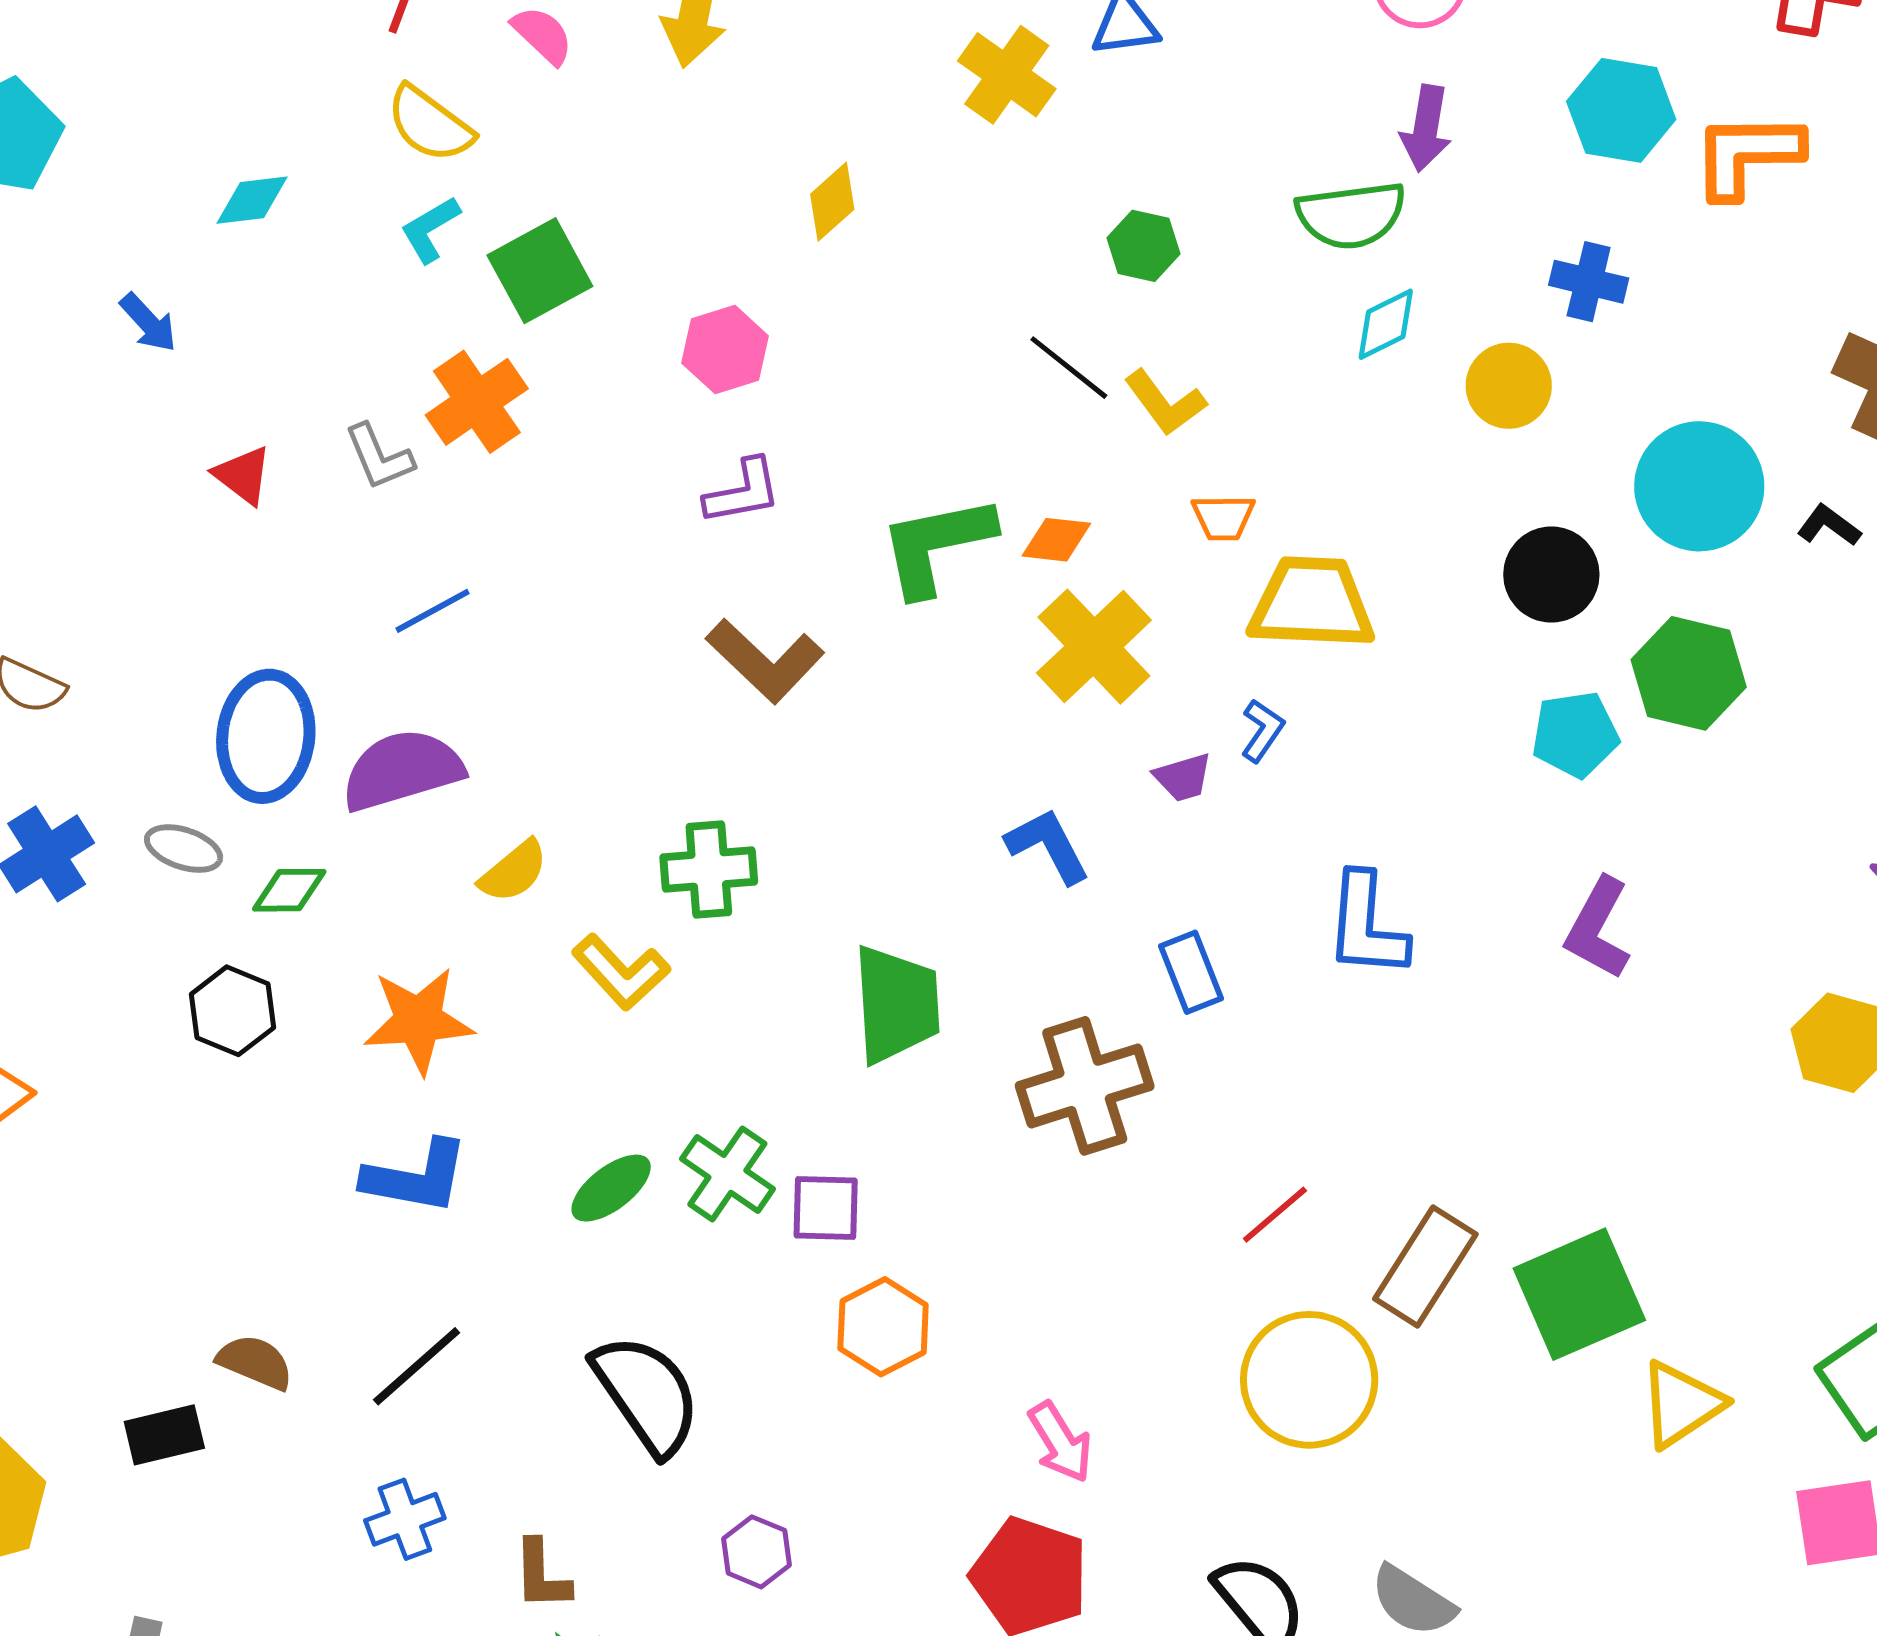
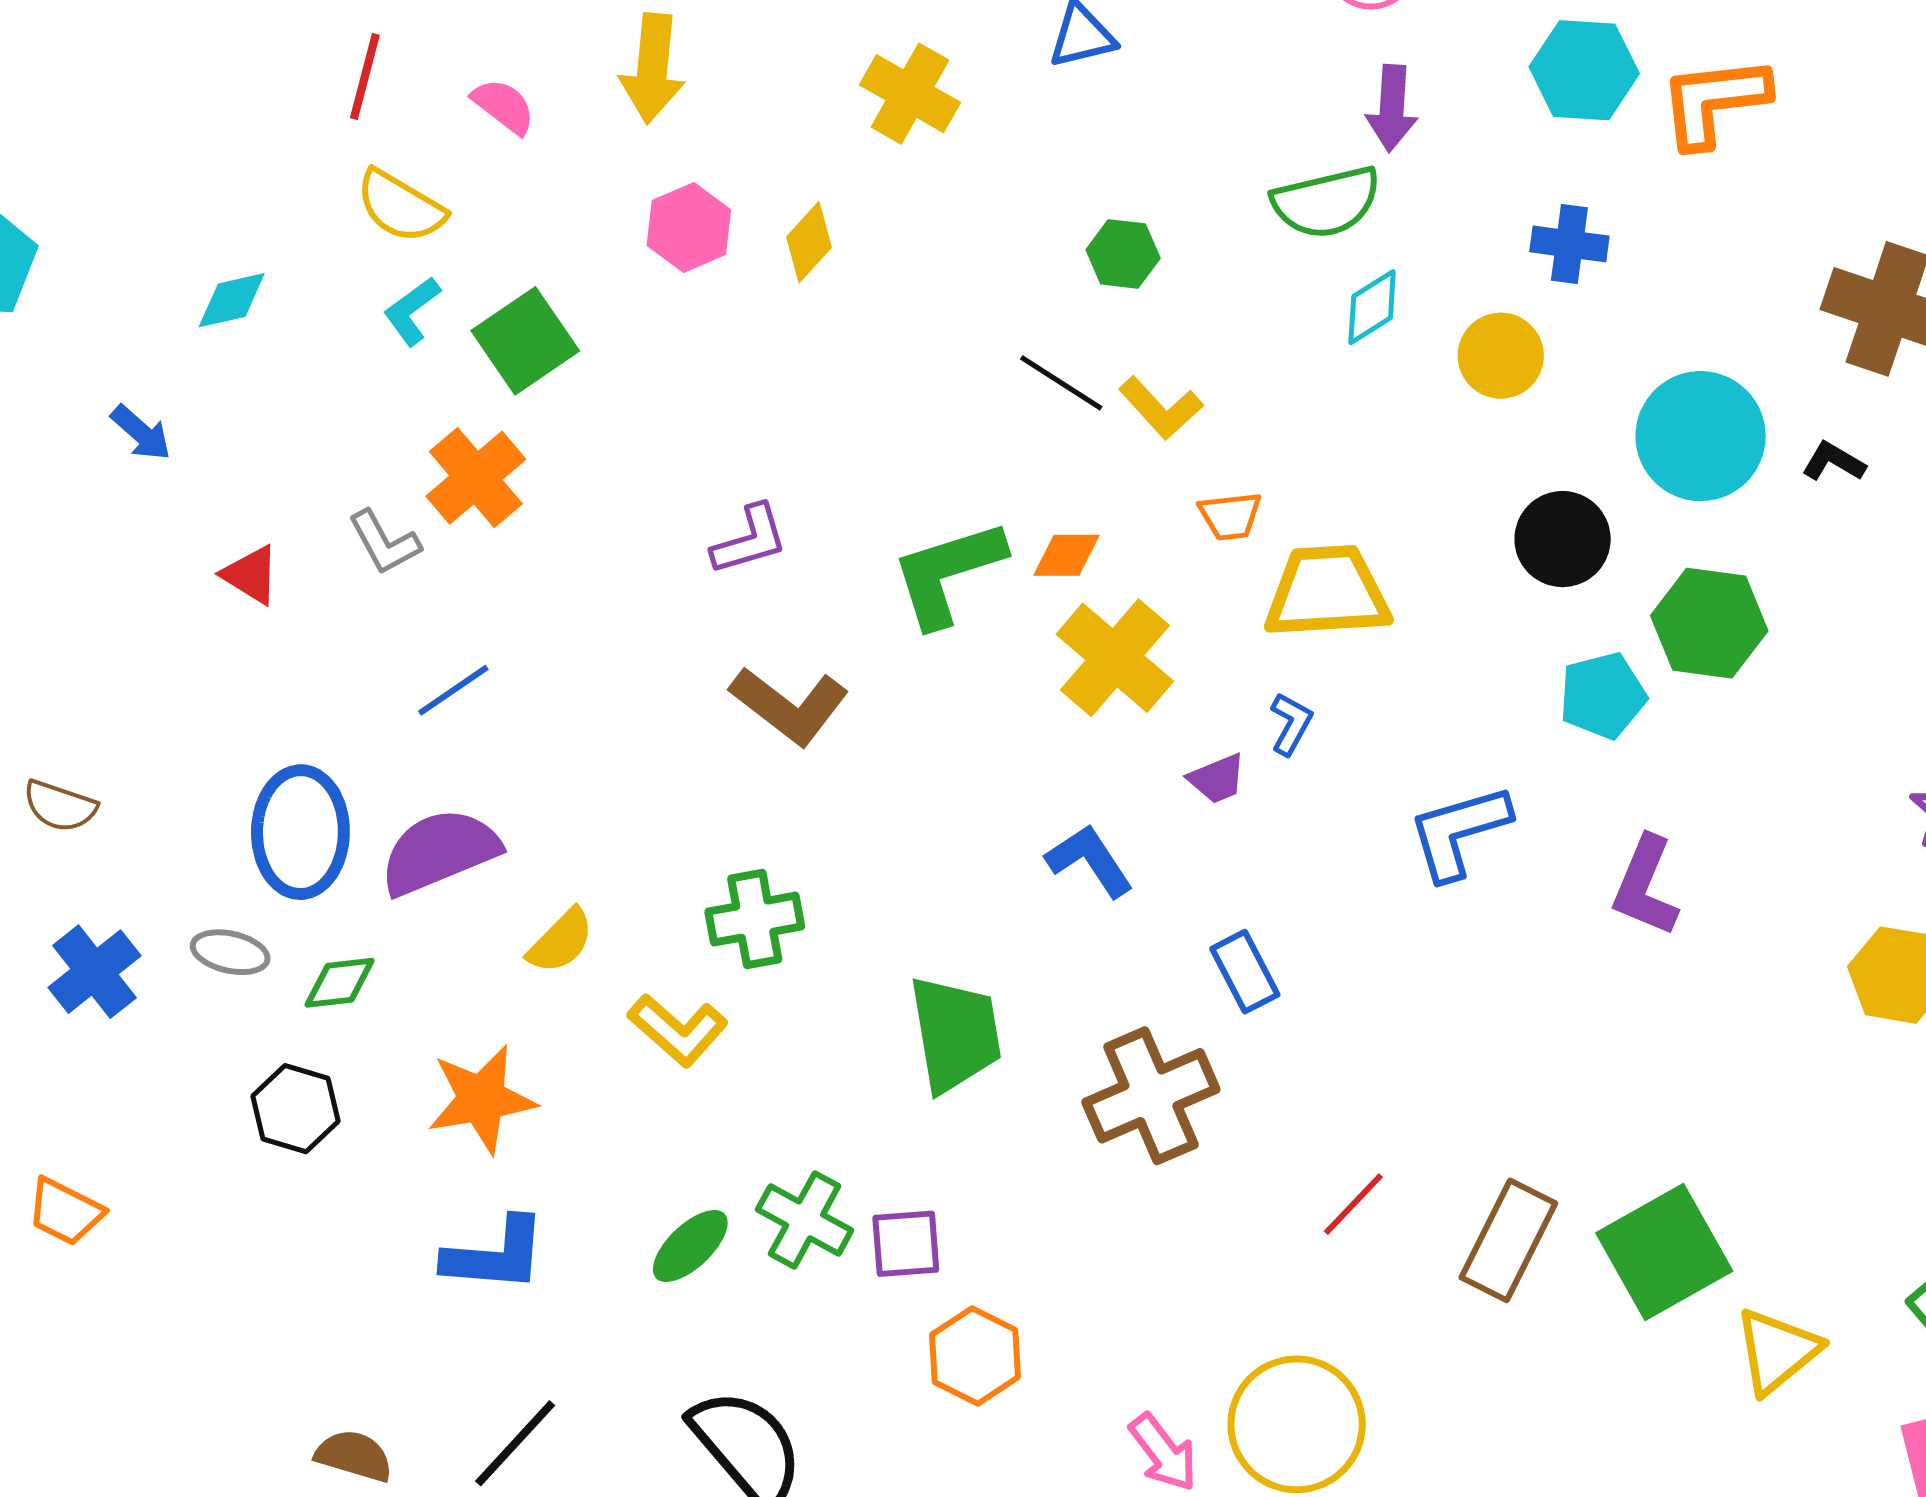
yellow cross: (1007, 75) -> (910, 94), moved
pink hexagon: (725, 350) -> (689, 228), moved
blue L-shape: (1366, 925) -> (1459, 832), moved, turned 75
yellow circle: (1309, 1380) -> (1297, 1424), moved

